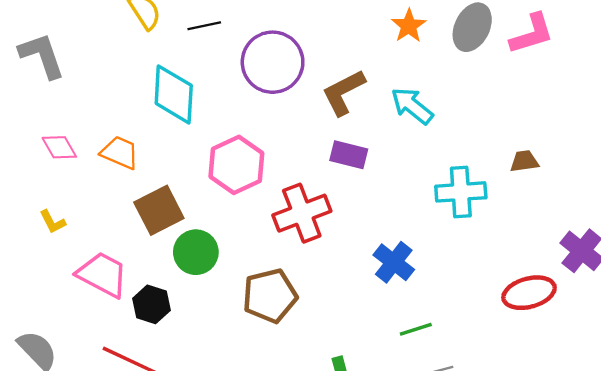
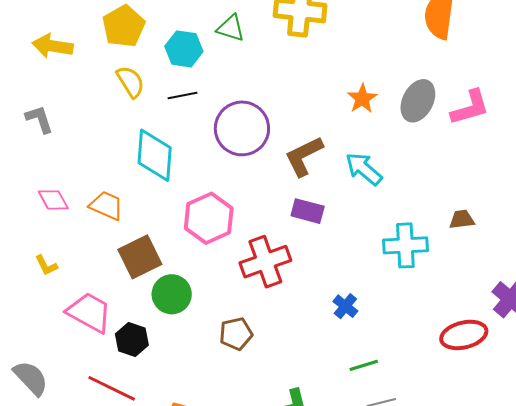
gray L-shape: (42, 56) -> (39, 119), size x0.7
blue cross: (394, 262) -> (345, 306), size x0.7
brown pentagon: (270, 296) -> (236, 334), size x0.7

